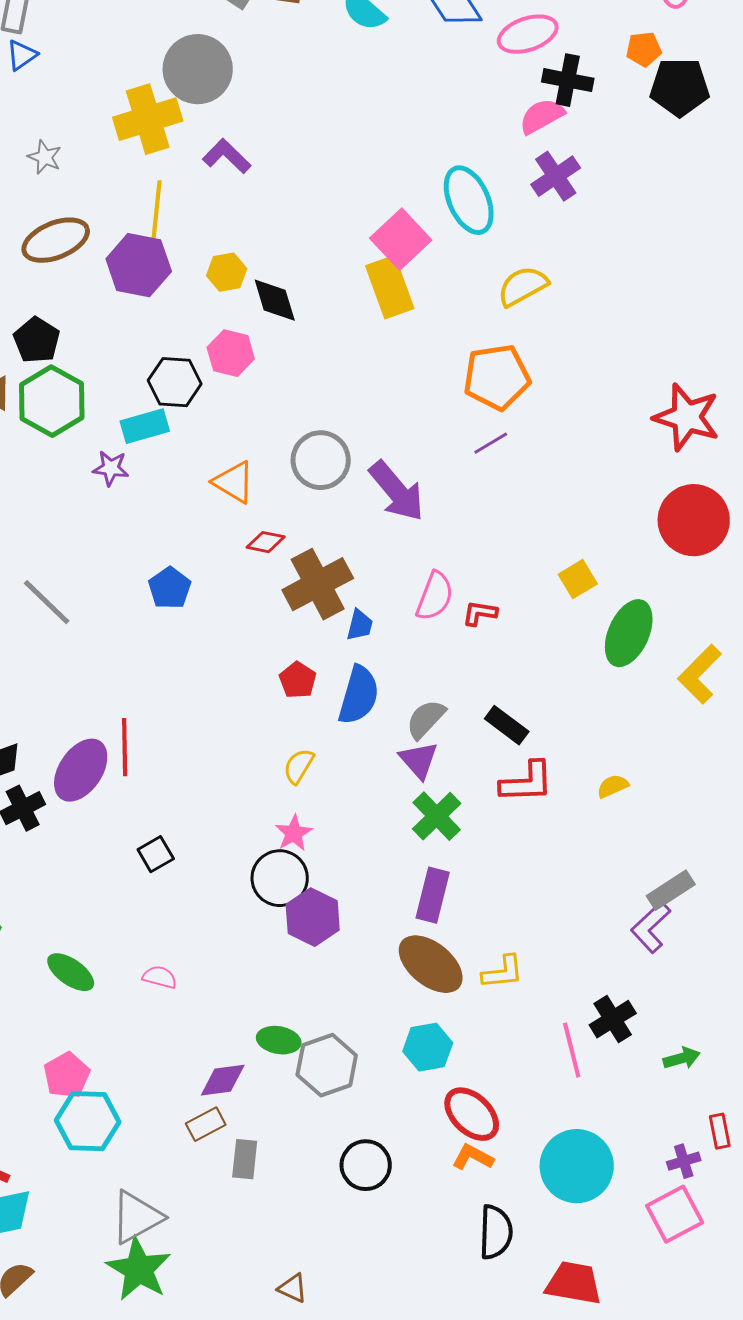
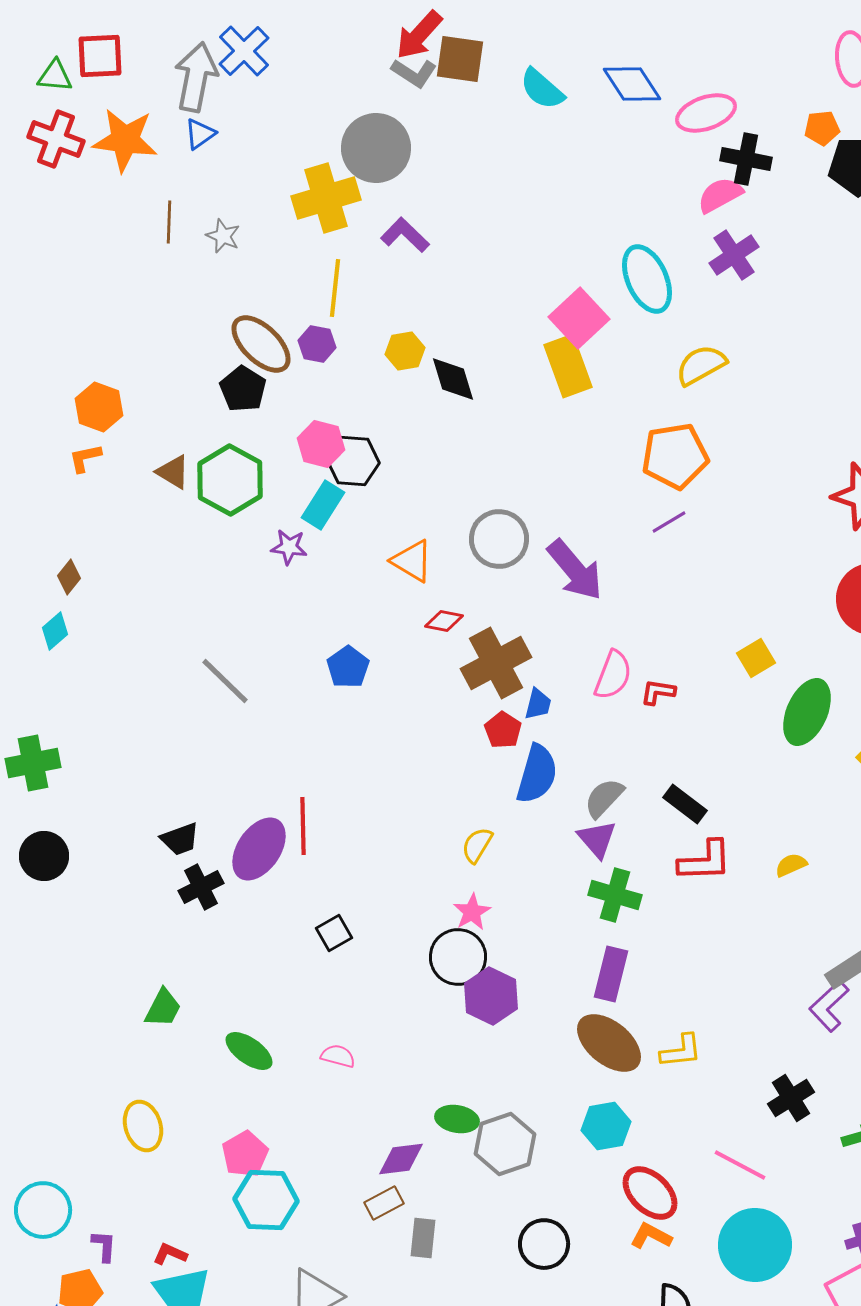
brown ellipse: (56, 240) -> (261, 344), moved, turned 66
purple hexagon: (139, 265) -> (317, 344), size x0.6
black pentagon: (37, 340) -> (243, 389), moved
pink hexagon: (231, 353) -> (321, 444), moved
cyan rectangle: (145, 426) -> (323, 505), turned -42
red pentagon: (298, 680) -> (503, 730), moved
green cross: (437, 816) -> (615, 895), turned -30
pink line: (572, 1050) -> (740, 1165), moved, turned -48

